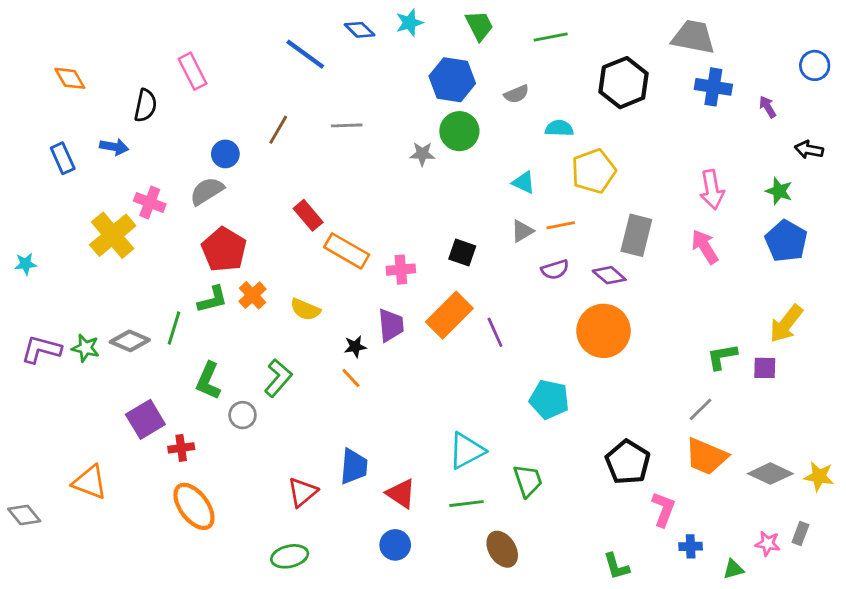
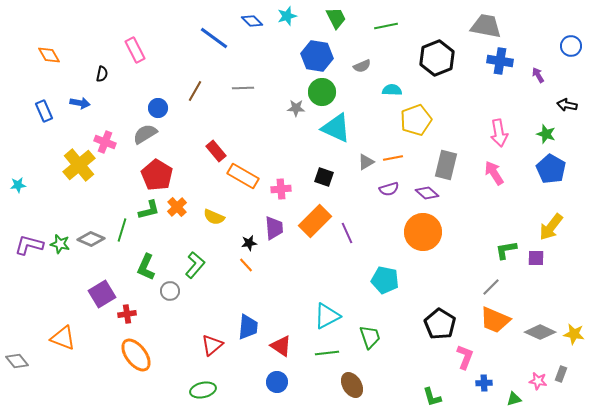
black semicircle: (145, 105) -> (102, 74), size x0.7
cyan triangle: (524, 182) -> (336, 128), moved, size x1.8

